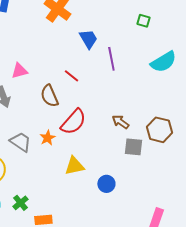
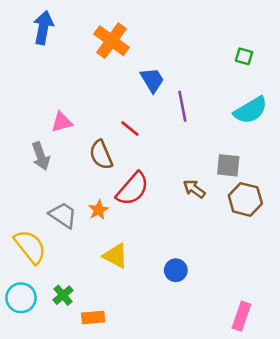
green square: (143, 21) -> (244, 56), moved
gray square: (133, 147) -> (228, 165), moved
yellow triangle: (74, 166) -> (115, 256), moved, turned 40

